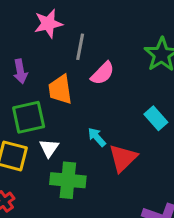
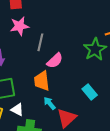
orange trapezoid: (60, 89) -> (42, 81), moved
white triangle: (49, 148) -> (17, 110), turned -40

